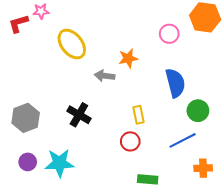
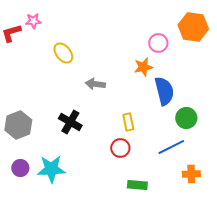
yellow ellipse: (72, 44) -> (63, 53), size x0.7
orange star: (128, 58) -> (143, 67), moved

